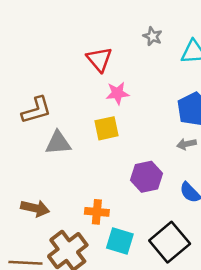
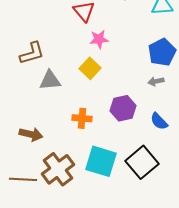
yellow square: (107, 128) -> (90, 68), turned -35
orange cross: (97, 212) -> (82, 118), moved
cyan square: (120, 241) -> (101, 161), size x1.4

